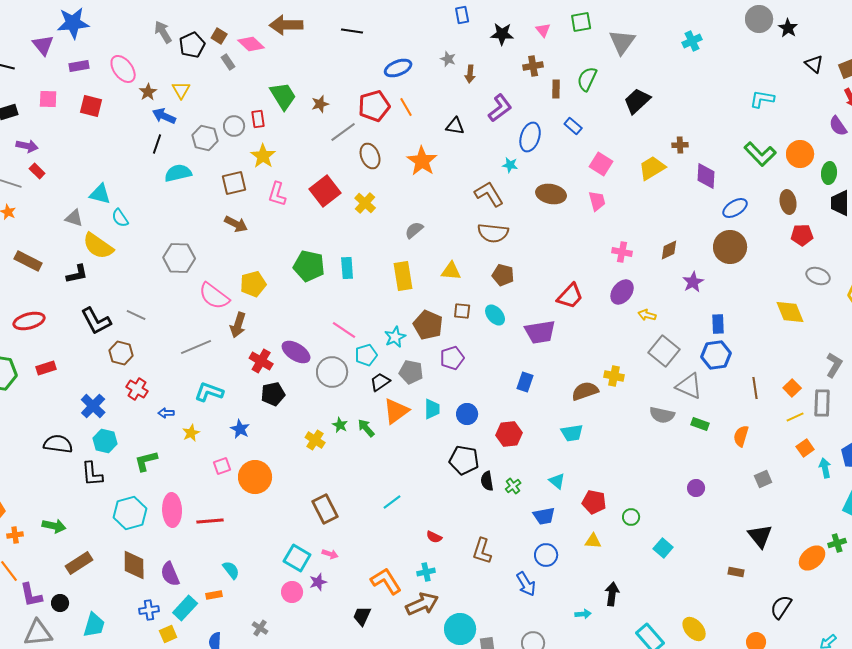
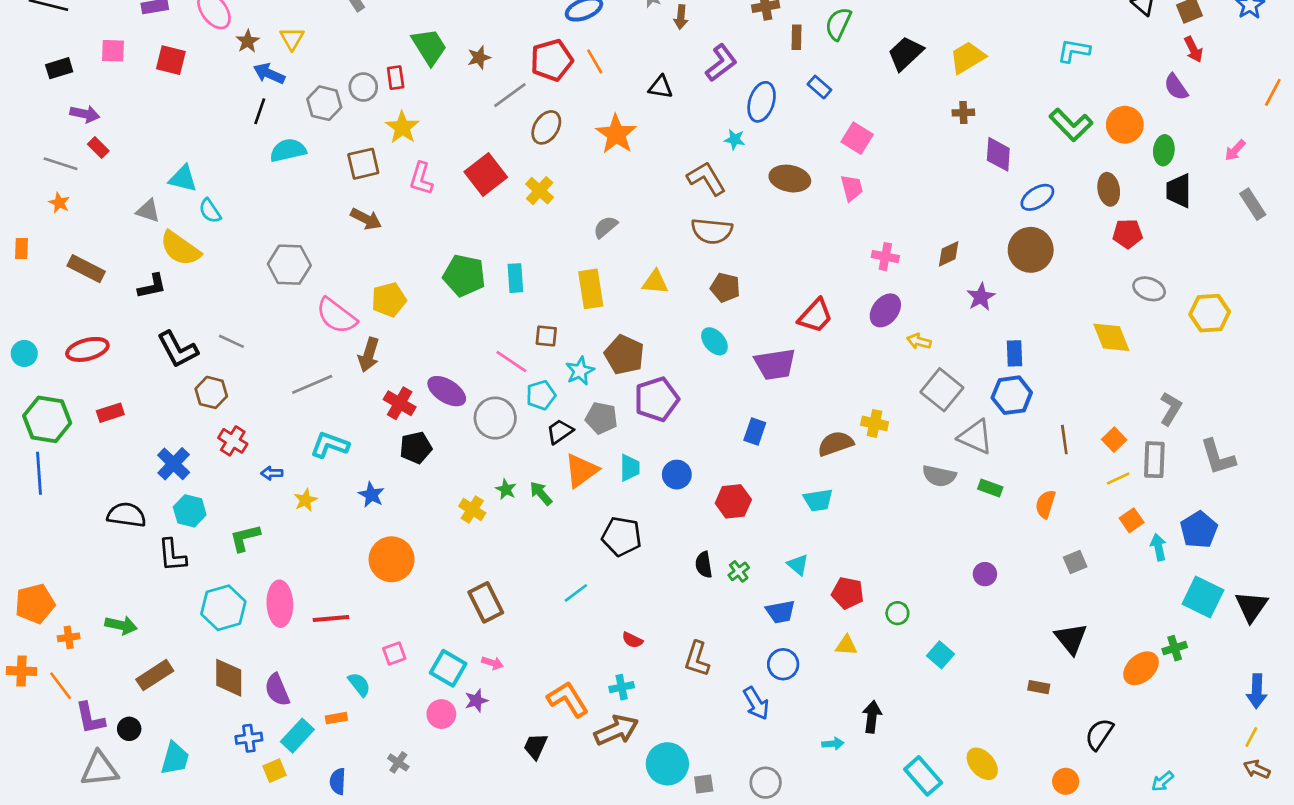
brown ellipse: (370, 156) -> (546, 127), turned 55
yellow trapezoid: (652, 168) -> (967, 57), moved
brown square: (462, 311) -> (546, 336), moved
purple pentagon: (452, 358) -> (657, 399), size x1.4
black pentagon: (464, 460) -> (622, 536), moved
pink square: (222, 466) -> (394, 653), moved

